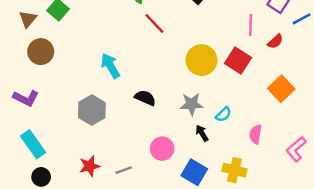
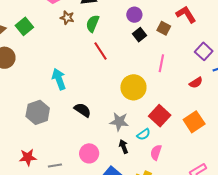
pink line: (251, 25) -> (161, 63), moved
red square: (238, 60) -> (160, 116), moved
pink semicircle: (256, 134) -> (156, 152), moved

